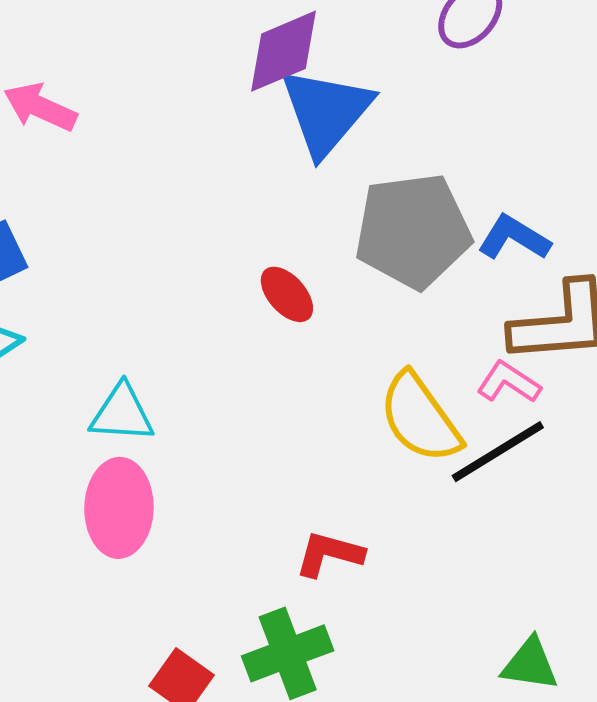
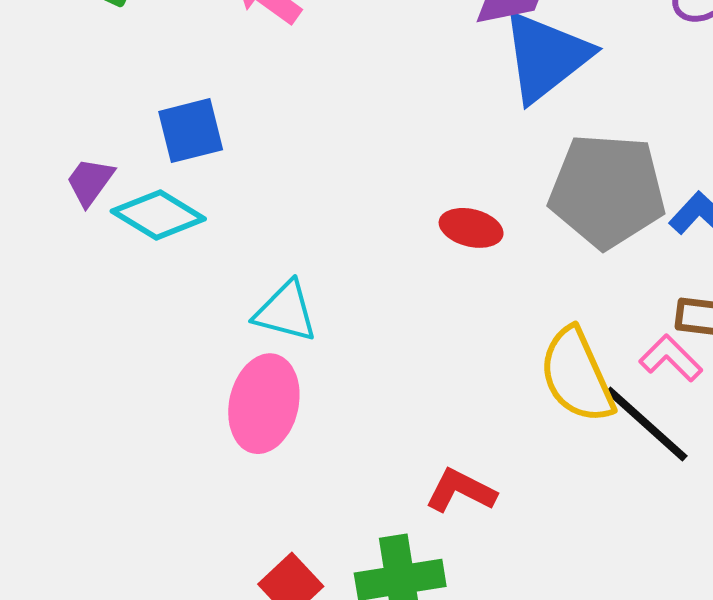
red ellipse: (287, 294) -> (471, 228), turned -46
black line: (498, 452) -> (646, 424), turned 62

